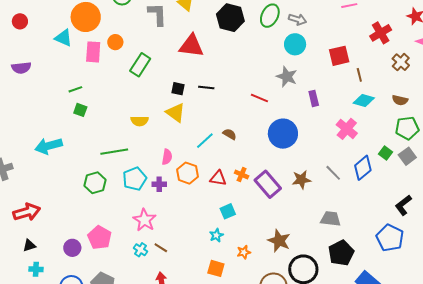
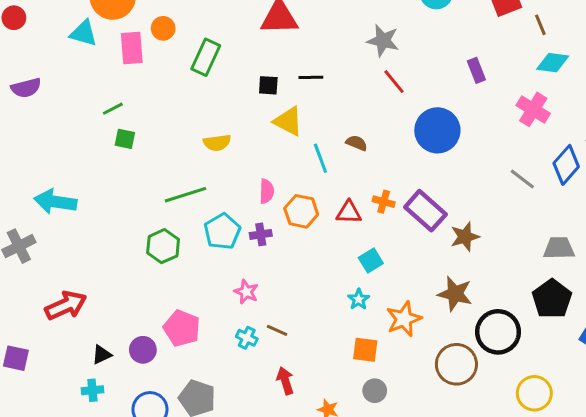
gray star: (287, 77) -> (383, 41), moved
red line: (259, 98) -> (394, 82), turned 36
yellow triangle: (176, 113) -> (288, 121), moved
cyan line: (205, 141) -> (320, 158), turned -60
cyan arrow: (49, 146) -> (55, 202), moved, turned 32
brown star: (301, 180) -> (465, 237), moved
gray trapezoid: (331, 219) -> (559, 248), moved
pink star: (145, 220) -> (246, 292), size x0.7
black triangle: (29, 245) -> (102, 355), moved
orange star: (244, 252) -> (404, 319), size x1.6

